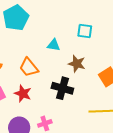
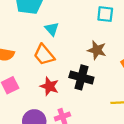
cyan triangle: (54, 45) -> (52, 29), moved, turned 40
red star: (23, 94) -> (49, 86), moved

